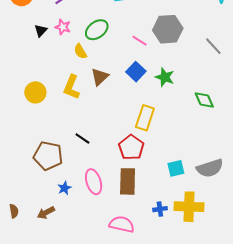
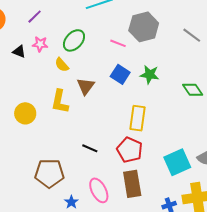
black triangle: (41, 31) -> (19, 52), turned -40
black line: (82, 138) -> (90, 148), moved
cyan square: (176, 168) -> (177, 162), size x1.5

